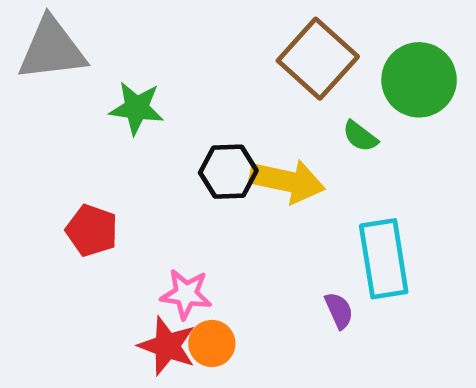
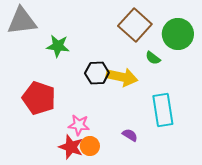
red pentagon: (92, 230) -> (39, 98), size x1.5
purple semicircle: (339, 311) -> (130, 135), moved, turned -35

